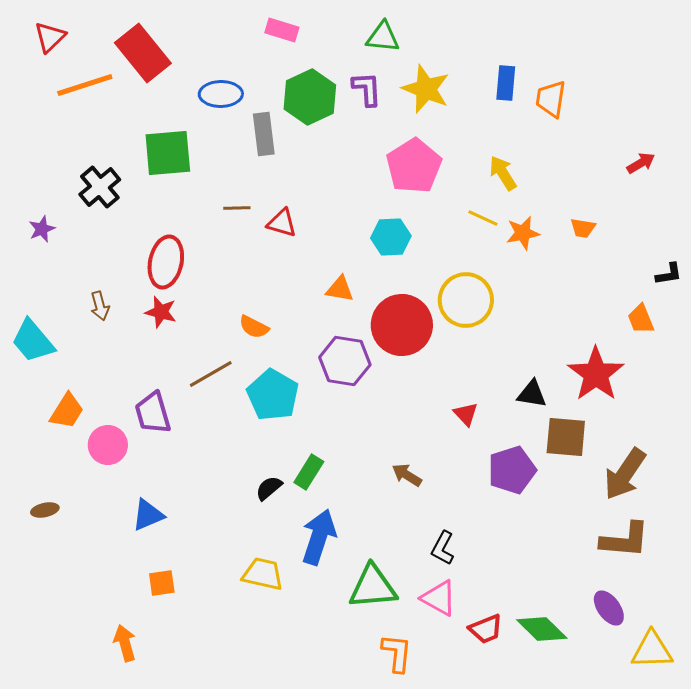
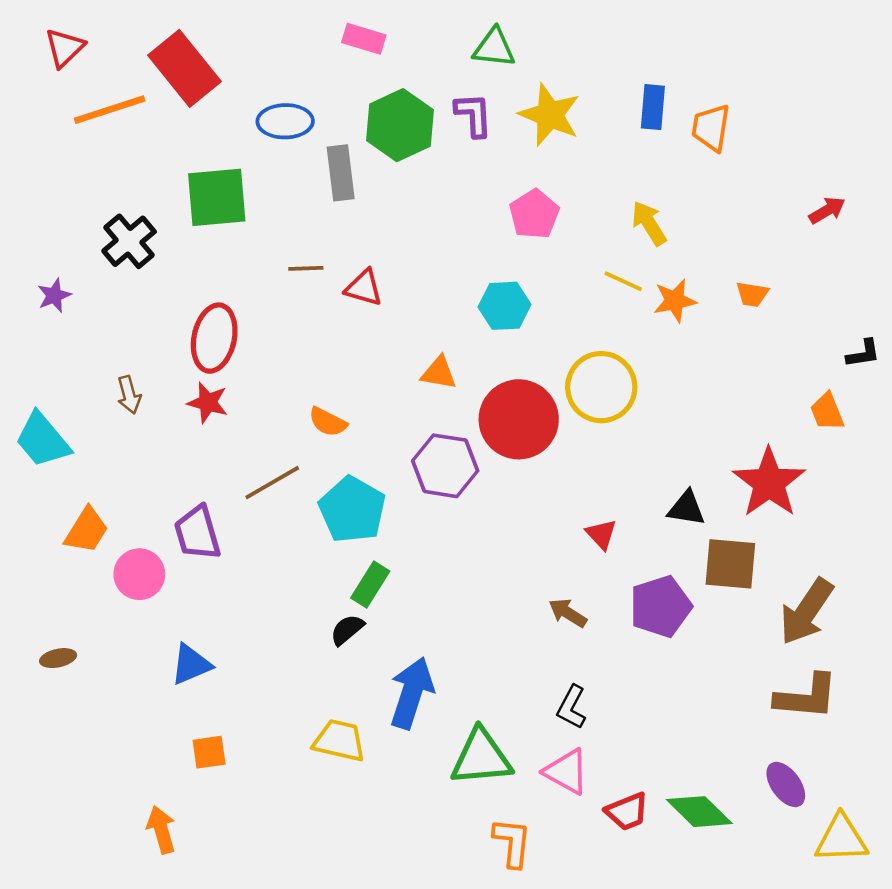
pink pentagon: (414, 166) -> (534, 214), size x0.7
green rectangle: (309, 472) -> (370, 584), moved
brown arrow: (407, 475) -> (568, 613), moved

